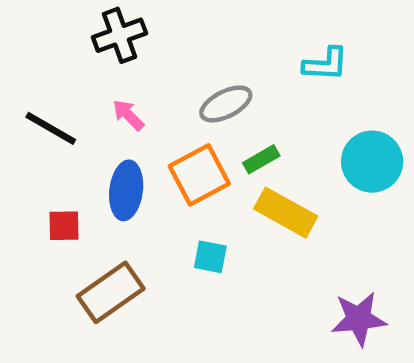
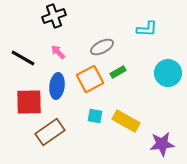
yellow rectangle: (286, 213) -> (126, 121), moved
red square: (64, 226) -> (29, 102), size x1.8

